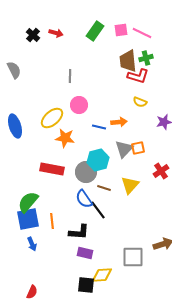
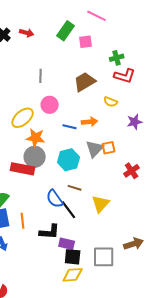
pink square: (121, 30) -> (86, 42), moved
pink line: (142, 33) -> (97, 16), moved
brown trapezoid: (128, 61) -> (85, 82), moved, turned 65
red L-shape: (138, 76) -> (125, 76), moved
gray circle: (86, 172) -> (35, 157), moved
yellow triangle: (130, 185) -> (101, 204), moved
purple rectangle: (85, 253) -> (67, 244), moved
black square: (86, 285) -> (73, 257), moved

